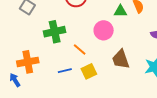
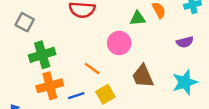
green cross: (55, 32) -> (42, 55), moved
orange cross: (28, 62) -> (50, 86), moved

